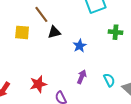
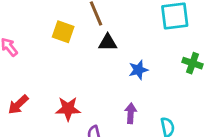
purple arrow: (82, 77) -> (131, 113), turned -32

